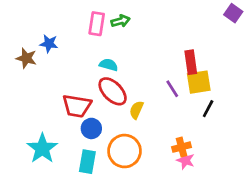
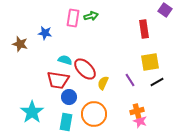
purple square: (233, 13) -> (165, 10), moved
blue star: (49, 44) -> (45, 33), moved
red rectangle: (191, 62) -> (144, 29), moved
cyan semicircle: (109, 65) -> (65, 60), moved
purple line: (172, 89) -> (130, 80), moved
black line: (208, 109) -> (157, 82), turned 32

